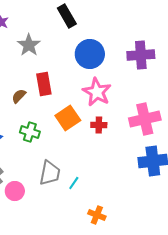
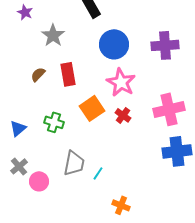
brown semicircle: (19, 96) -> (38, 74), moved
red cross: (99, 125) -> (123, 115), turned 35

